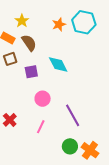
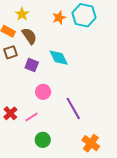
purple square: (31, 72) -> (32, 65), turned 32
pink line: (41, 127) -> (31, 117), moved, turned 32
green circle: (70, 146) -> (43, 140), moved

